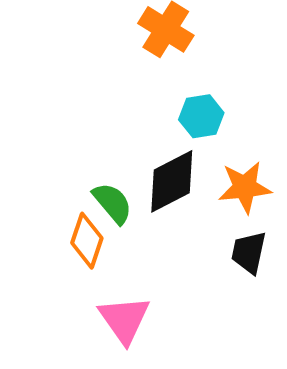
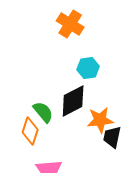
orange star: (245, 187) -> (100, 120), moved

